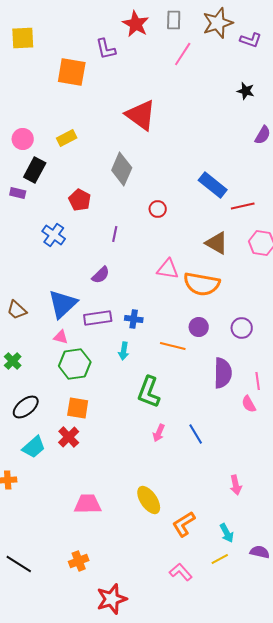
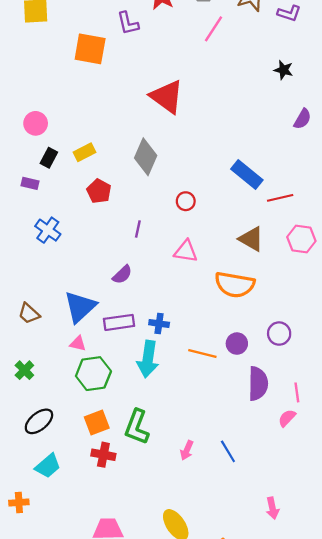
yellow rectangle: (67, 138) -> (85, 152), moved
black rectangle: (35, 170) -> (49, 158), size x0.7
blue cross: (54, 235) -> (48, 230), moved
pink triangle: (168, 269) -> (186, 251), moved
purple circle: (199, 327) -> (237, 344), moved
cyan arrow: (124, 351) -> (148, 359), size x1.8
green L-shape: (149, 392) -> (137, 427), moved
pink semicircle: (249, 404) -> (287, 418), turned 72
orange square: (78, 408) -> (97, 422), turned -30
red cross: (69, 437) -> (103, 455), moved, turned -35

